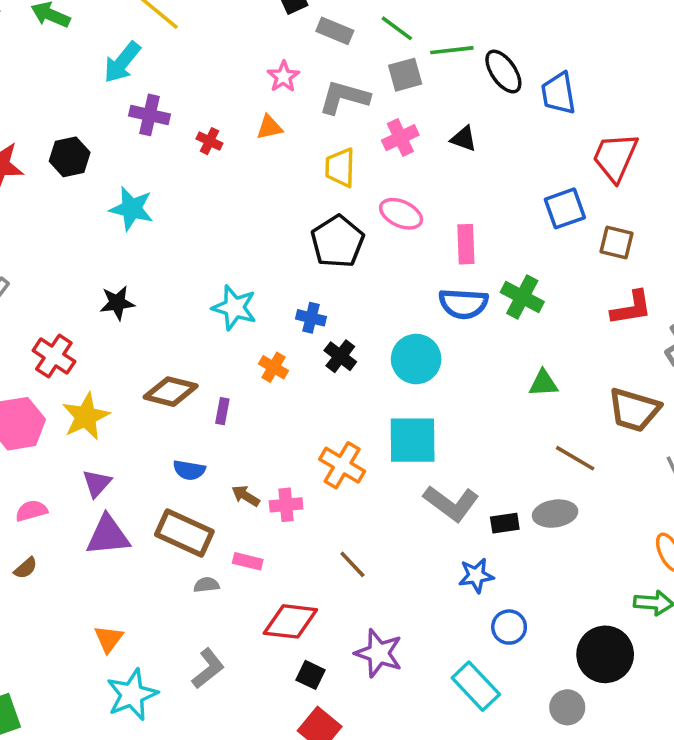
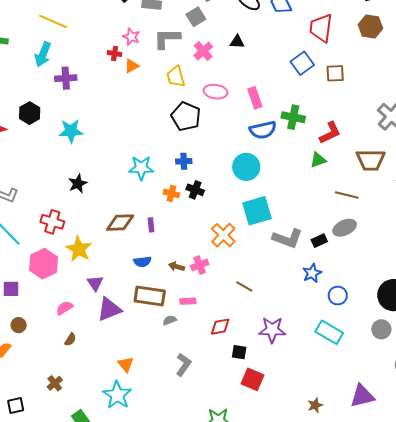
red cross: (209, 141) -> (115, 53), moved
red L-shape: (631, 308) -> (330, 133), moved
black cross: (340, 356) -> (195, 190), moved
orange cross: (342, 465) -> (223, 235), turned 30
red diamond: (290, 621) -> (220, 327), size x0.7
cyan star: (132, 695) -> (117, 395), moved

